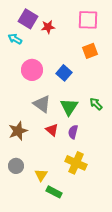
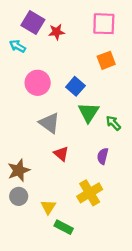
green triangle: (69, 107) -> (88, 112), moved
brown star: (18, 131) -> (19, 170), moved
purple semicircle: (73, 132) -> (103, 156), moved
yellow cross: (76, 163) -> (90, 193), turned 35

